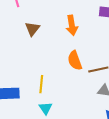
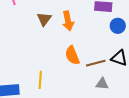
brown triangle: (32, 29) -> (44, 19), moved

